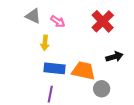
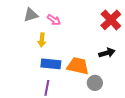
gray triangle: (33, 16) -> (31, 15), turned -42
red cross: (103, 21) -> (111, 20), moved

